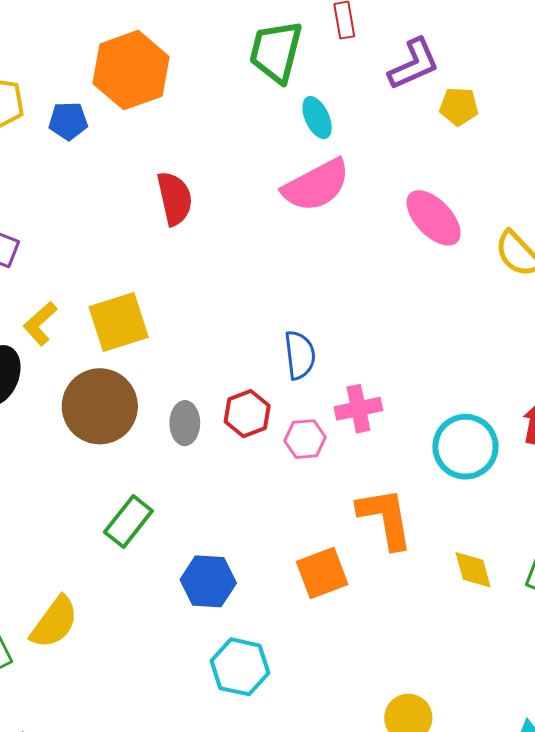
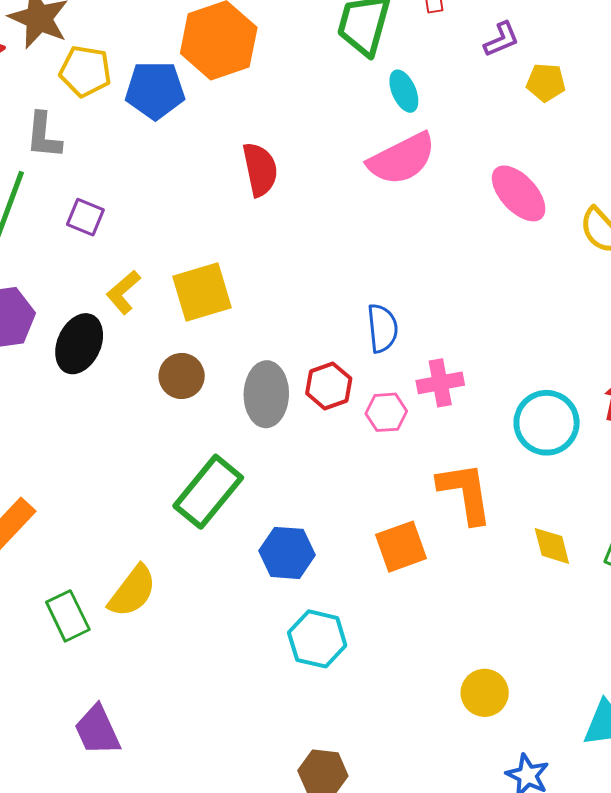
purple L-shape: (414, 64) -> (502, 39), size x0.7
blue pentagon: (68, 121) -> (155, 90), size x1.5
brown circle: (100, 406) -> (182, 376), size x0.6
gray ellipse: (185, 423) -> (266, 394), size x1.5
green rectangle: (128, 521) -> (208, 492), size x1.4

